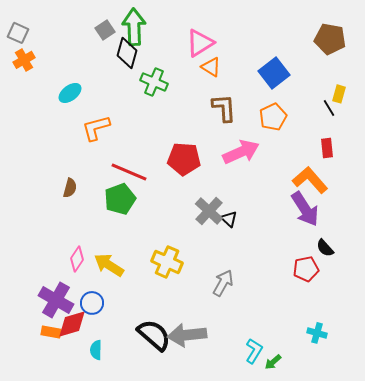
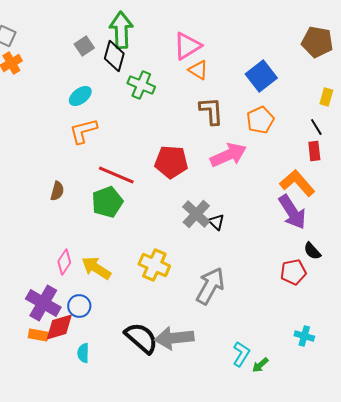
gray square: (105, 30) -> (84, 46), moved
cyan ellipse: (70, 93) -> (80, 96), moved
black line: (329, 108) -> (316, 127), moved
gray arrow: (223, 283) -> (210, 286), size x1.4

